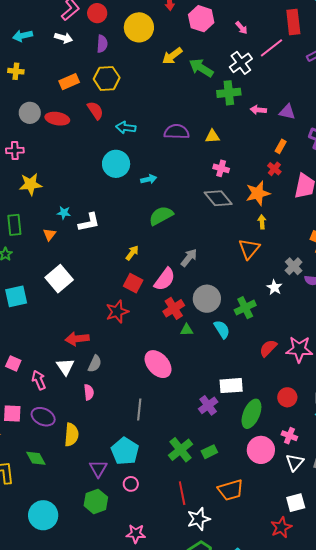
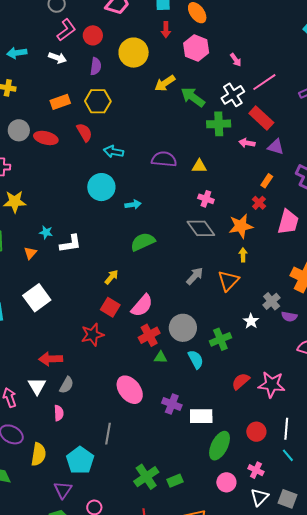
red rectangle: (293, 22) -> (261, 118), moved, turned -45
gray arrow: (189, 258) -> (195, 276), moved
purple cross: (208, 405) -> (172, 404), moved, turned -36
pink circle: (261, 450) -> (226, 482), size x0.7
cyan pentagon: (125, 451) -> (80, 460), moved

